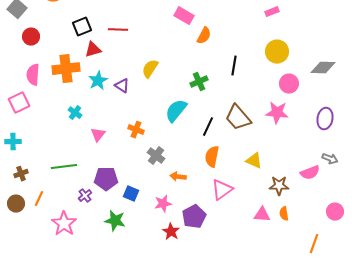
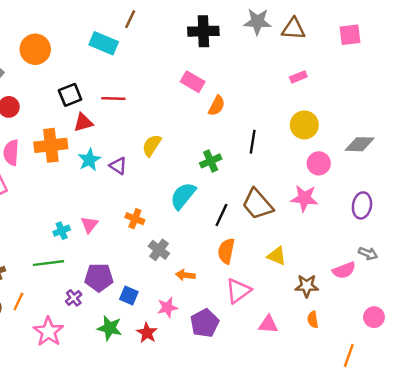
cyan cross: (75, 113) -> (62, 231), moved, turned 32
pink triangle: (262, 215) -> (268, 324), moved
red star: (171, 232) -> (147, 333), moved

